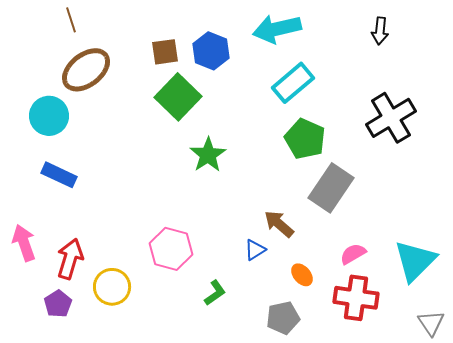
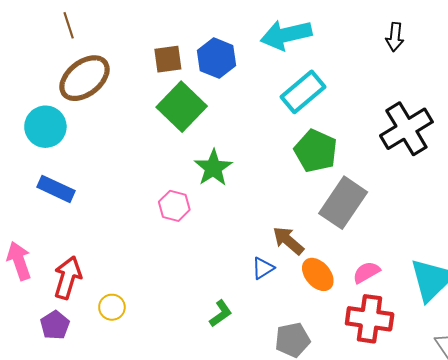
pink hexagon: (171, 249) -> (174, 206), moved, size x0.7
orange ellipse: (302, 275) -> (318, 274), moved, size x1.4
yellow circle: (112, 287) -> (112, 307), size x0.7

